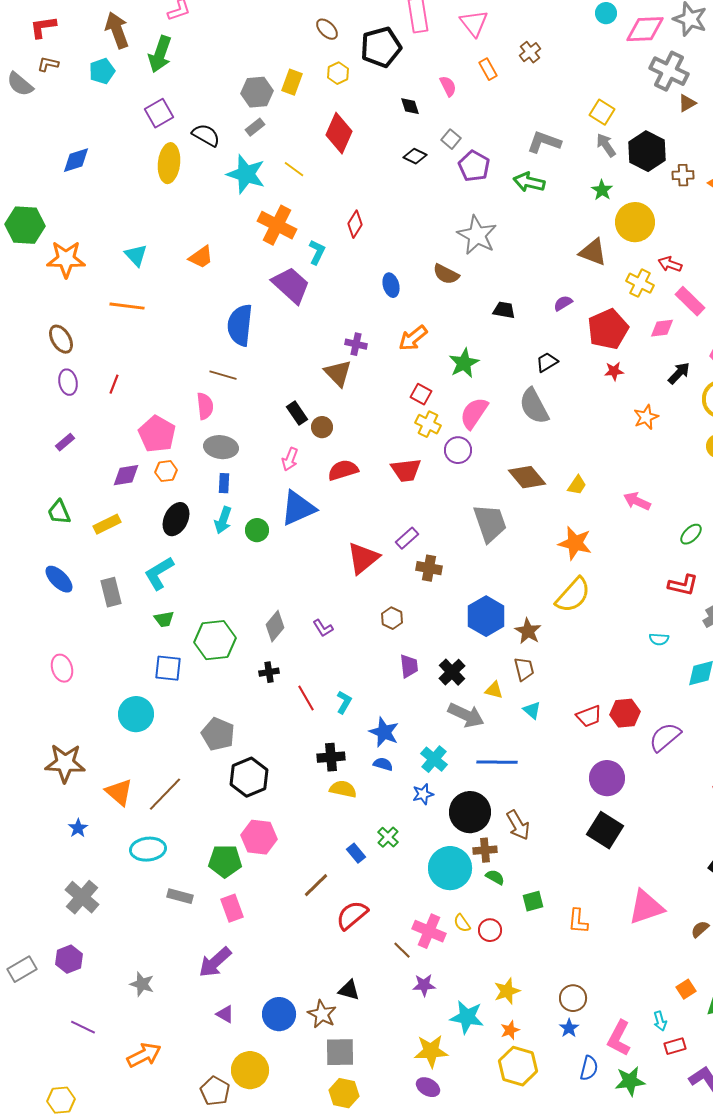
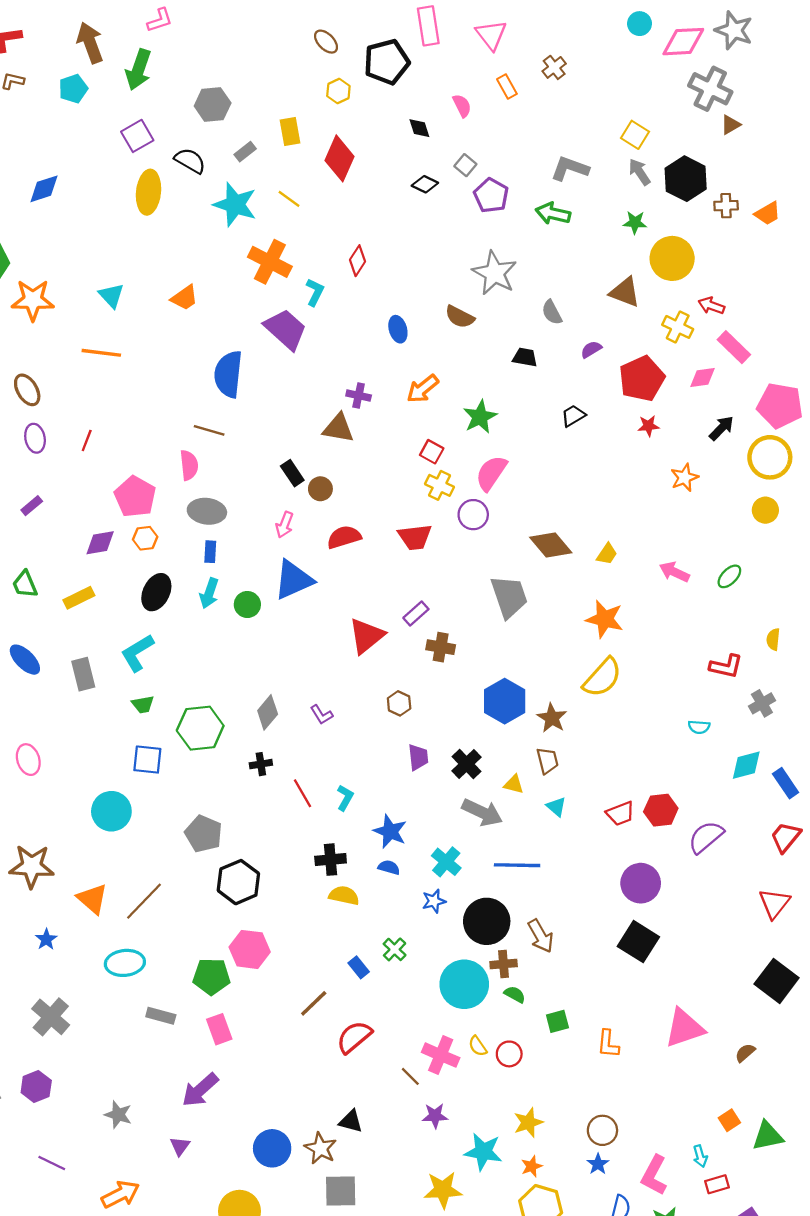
yellow rectangle: (292, 82) -> (290, 131), moved, turned -30
gray hexagon: (257, 92) -> (213, 104), moved
green star: (602, 190) -> (635, 222), turned -30
brown triangle: (338, 373) -> (338, 428), turned -36
gray semicircle: (534, 406) -> (552, 312), moved, size x0.6
green ellipse: (691, 534) -> (729, 576), moved
purple triangle: (225, 1014) -> (180, 1146), moved, turned 36

